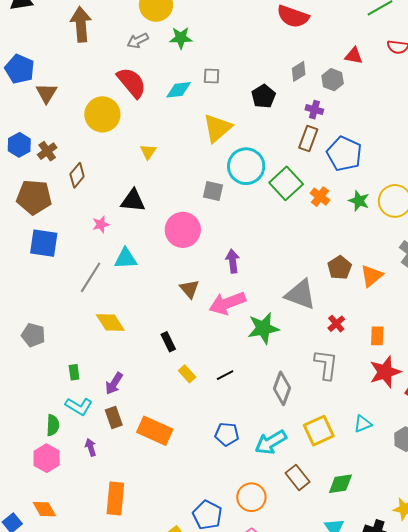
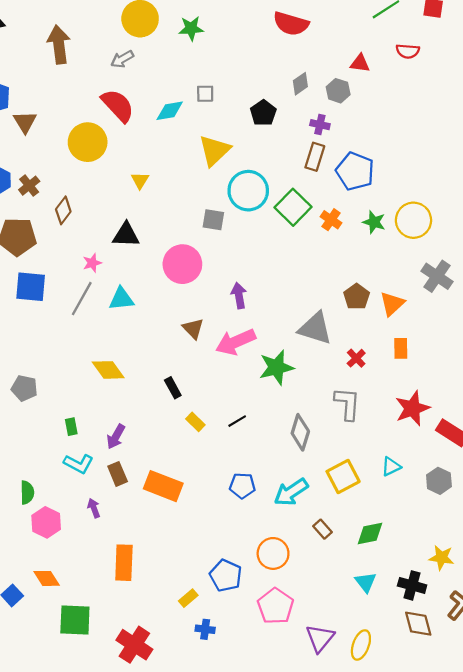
green star: (181, 38) -> (191, 28), moved
gray line: (91, 277) -> (82, 299), moved
orange rectangle: (377, 336) -> (401, 348), moved
green semicircle: (53, 425) -> (27, 492), moved
brown rectangle: (298, 477) -> (322, 529), size x0.7

